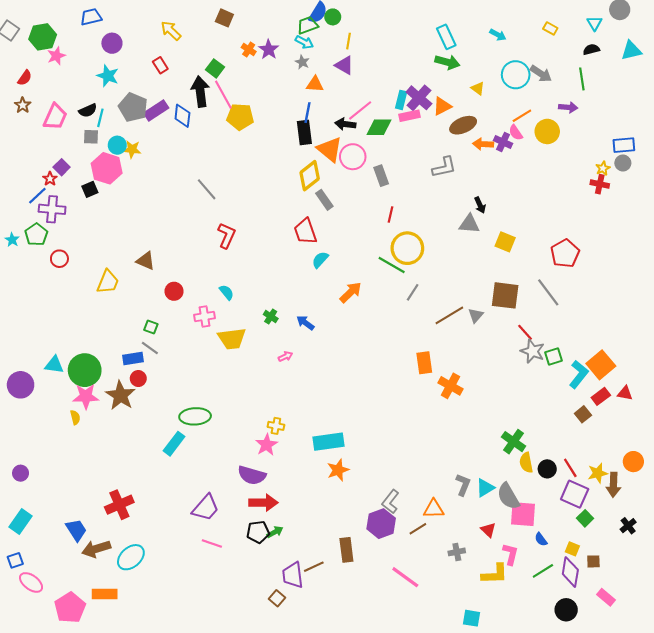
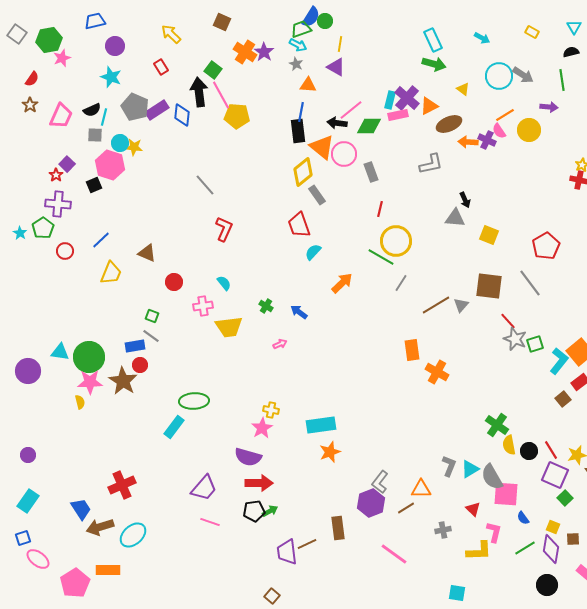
orange cross: (249, 49) -> (245, 52), size x1.6
blue line: (37, 196) -> (101, 240), moved
brown square: (277, 598) -> (272, 596), moved

